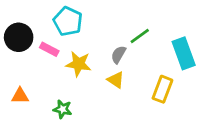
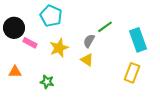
pink rectangle: (49, 49) -> (30, 43), moved
yellow star: (79, 64) -> (59, 48), turned -30
yellow rectangle: (162, 89) -> (132, 73), moved

